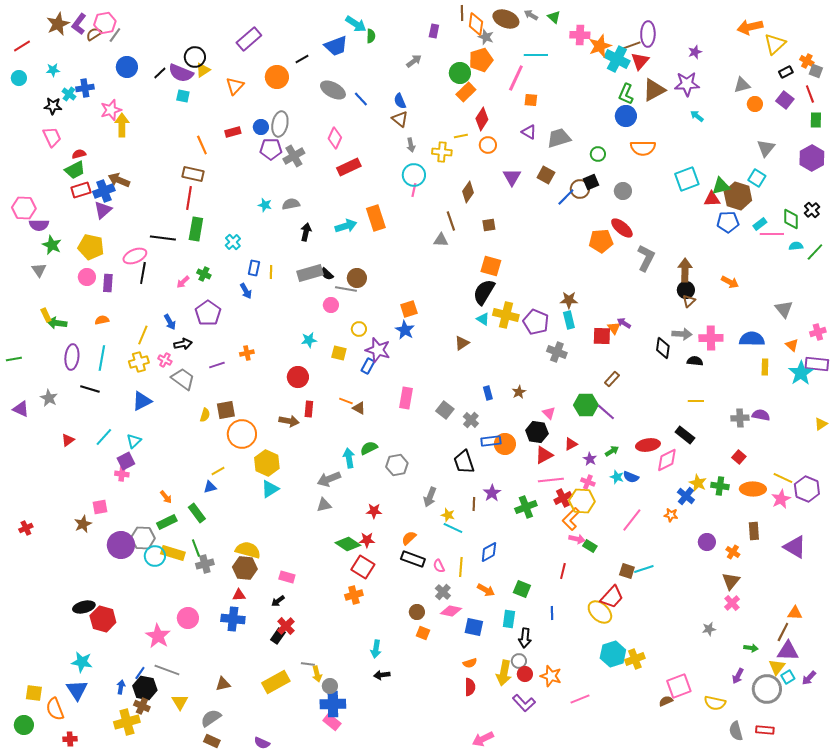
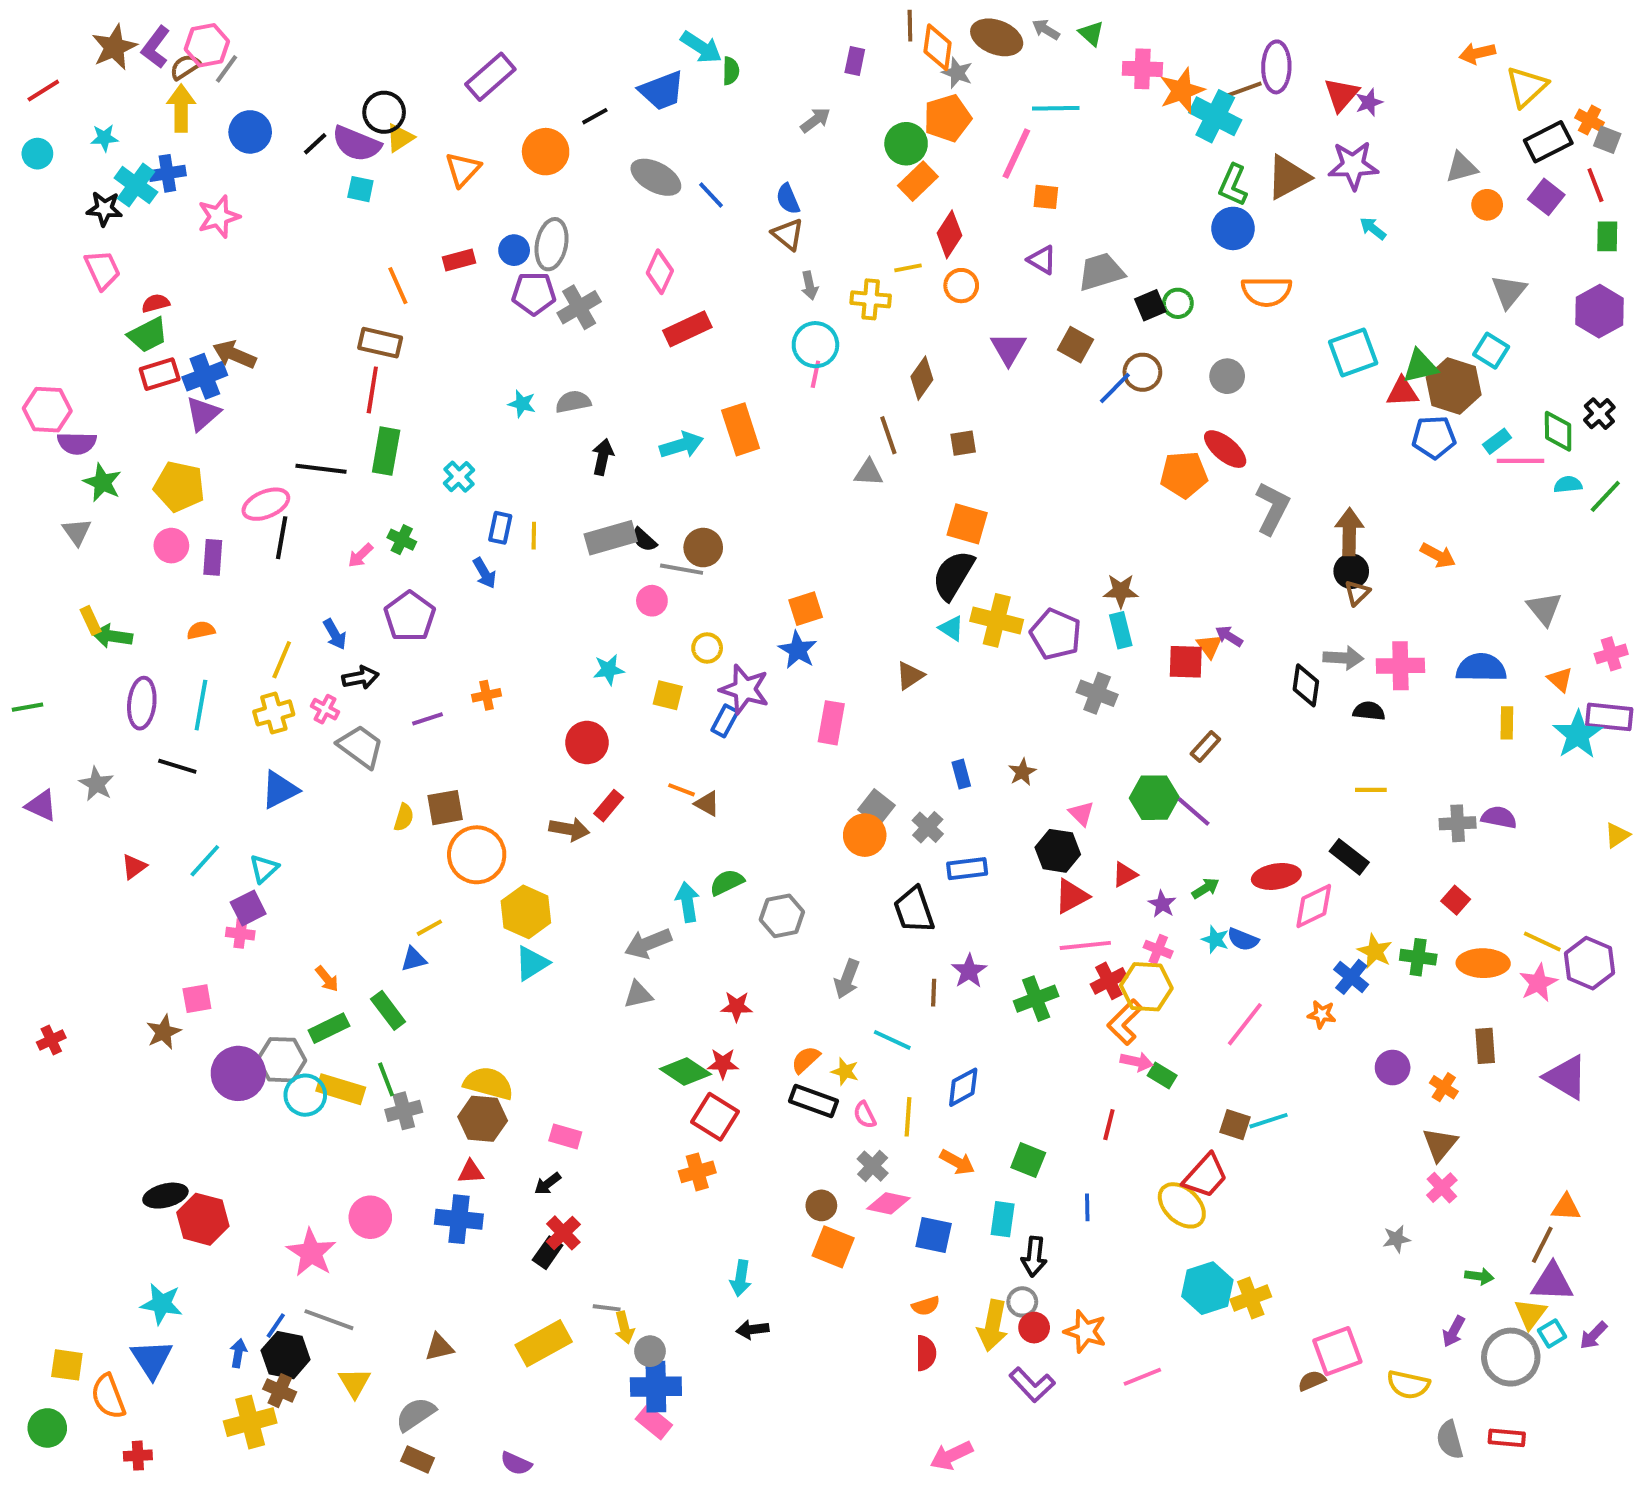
orange arrow: (750, 27) -> (1477, 53), size x0.7
red triangle: (640, 61) -> (1341, 94), moved
black rectangle: (786, 72) -> (1548, 142), size x1.6
cyan cross: (69, 94) -> (136, 185), size x1.5
yellow arrow: (122, 125) -> (181, 108), moved
black square: (591, 182) -> (1150, 305), moved
pink rectangle: (406, 398) -> (831, 723), moved
red rectangle: (309, 409) -> (609, 806), turned 35
orange circle: (505, 444) -> (865, 835), moved
yellow star: (448, 515) -> (845, 1071), moved
orange square: (423, 633) -> (833, 1247), size x1.5

